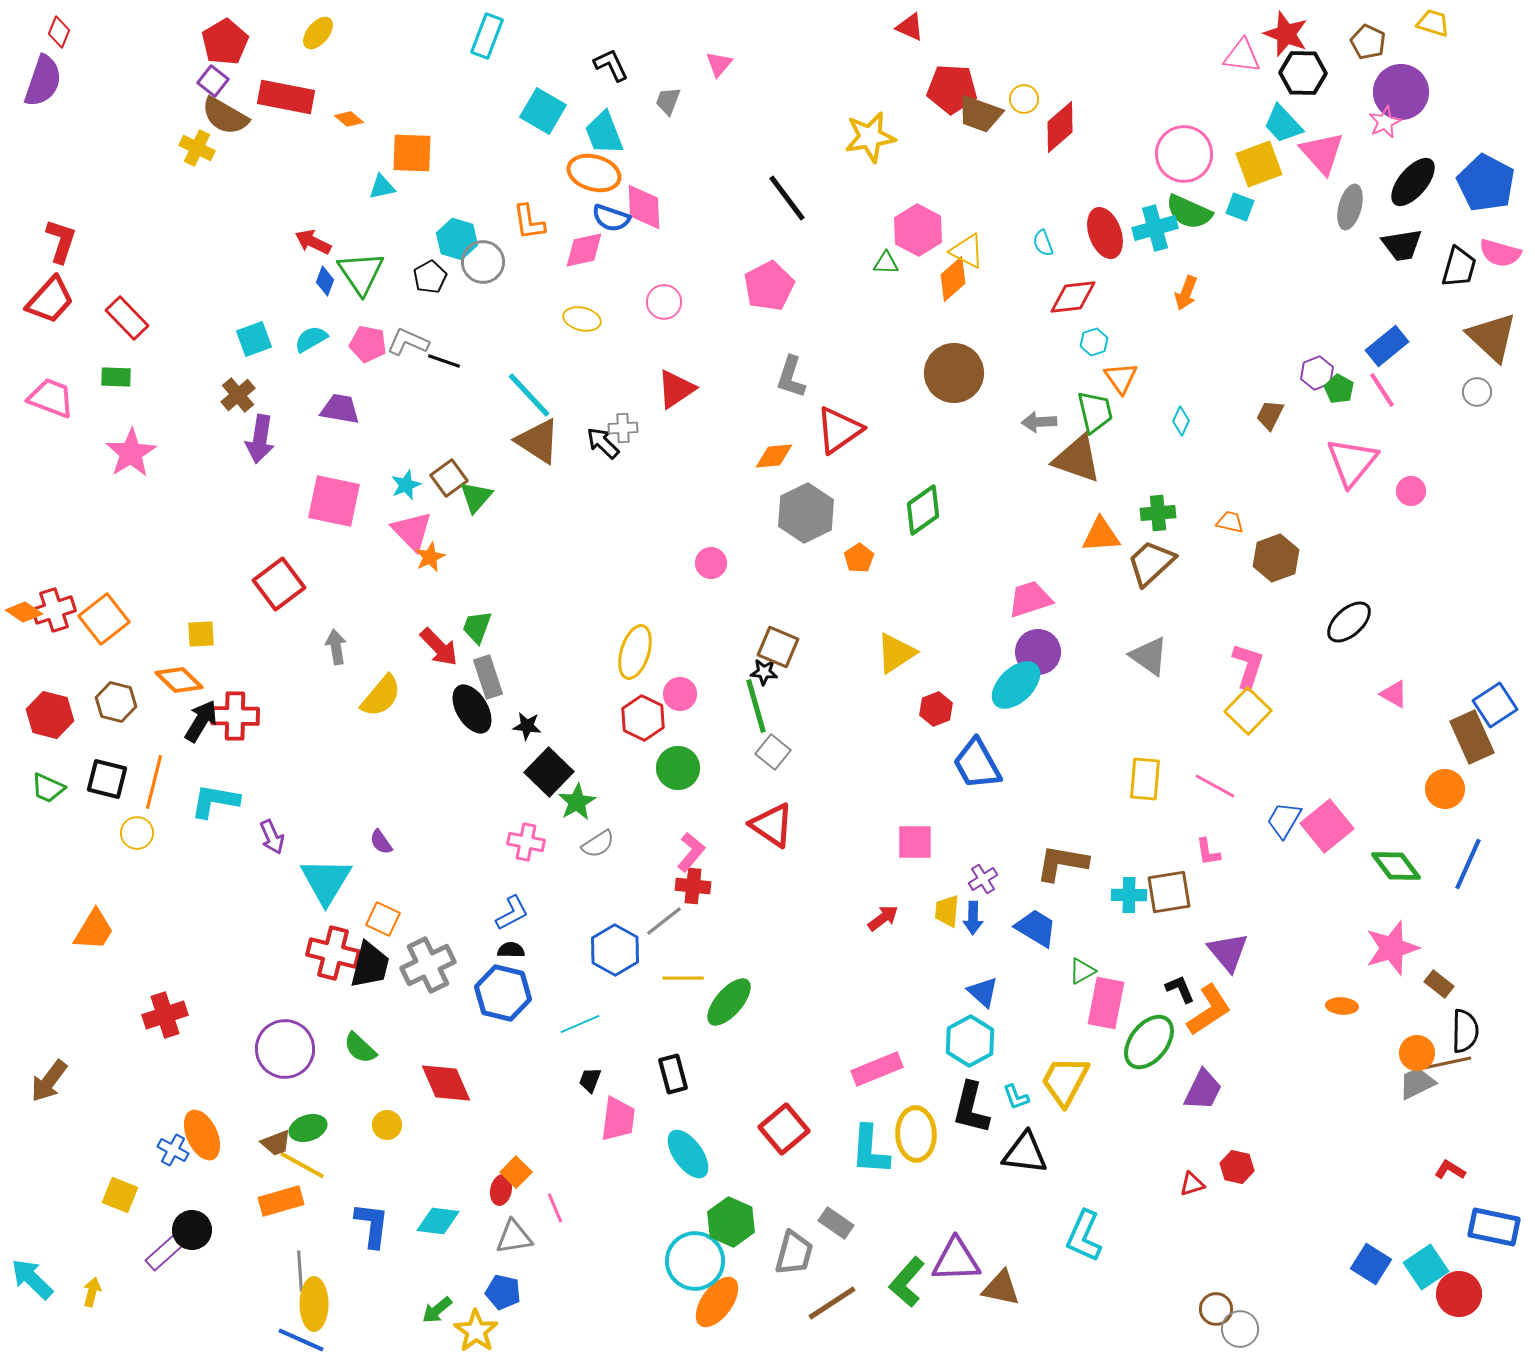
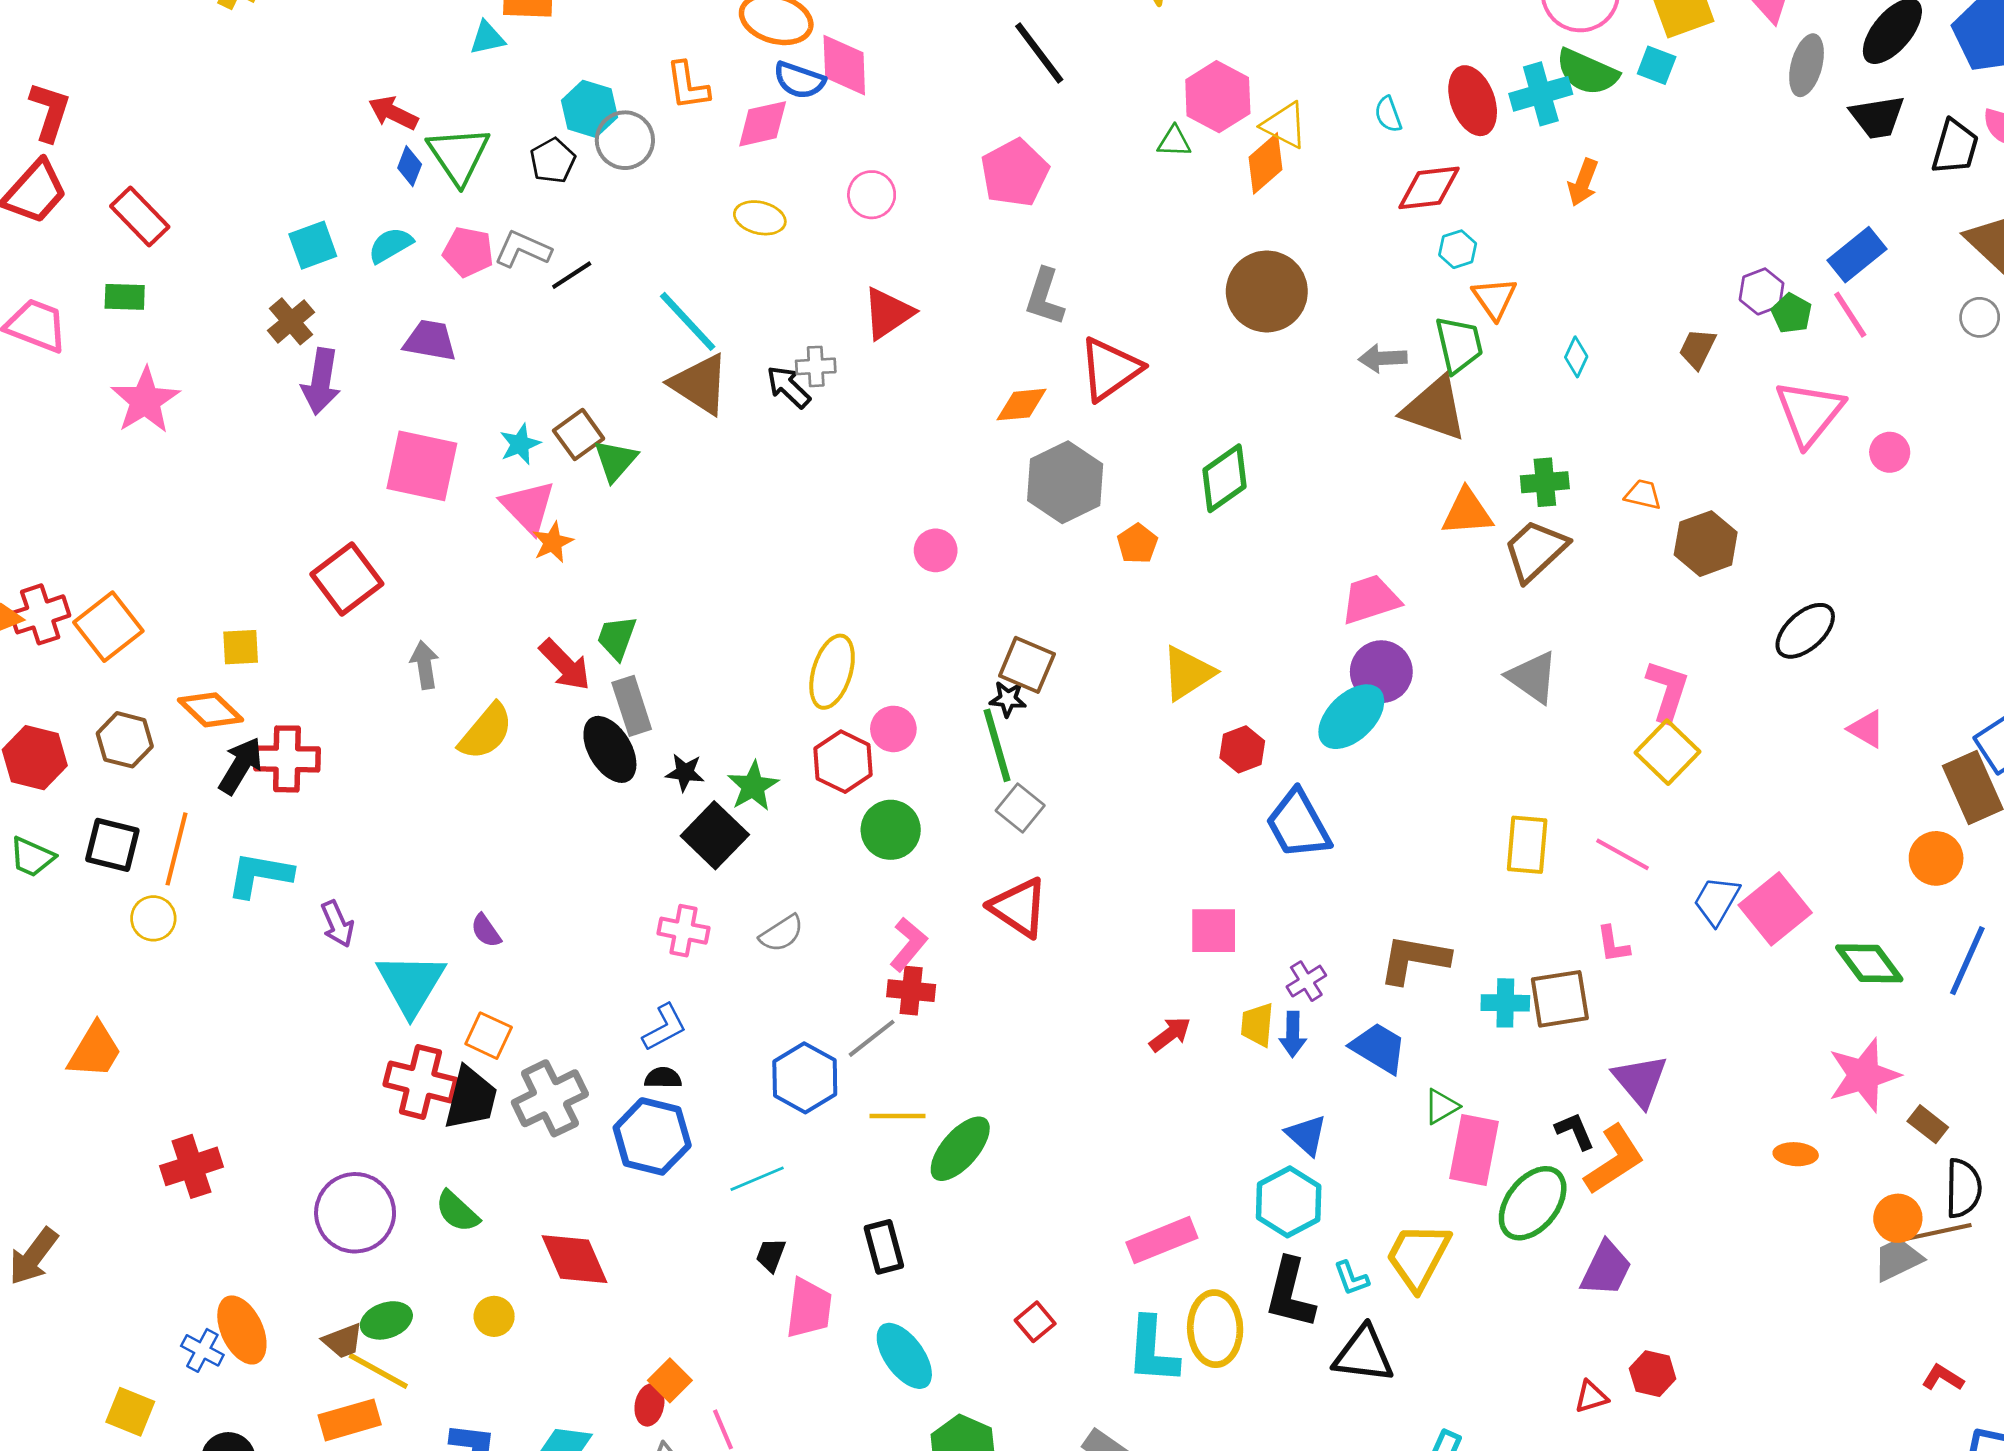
black line: (444, 361) -> (572, 275), turned -52
green star: (577, 802) -> (753, 786), moved
red square: (784, 1129) -> (1035, 1322), size x0.6

